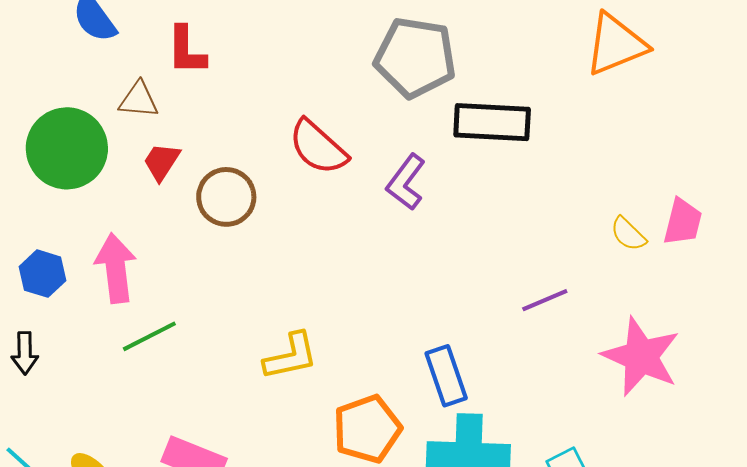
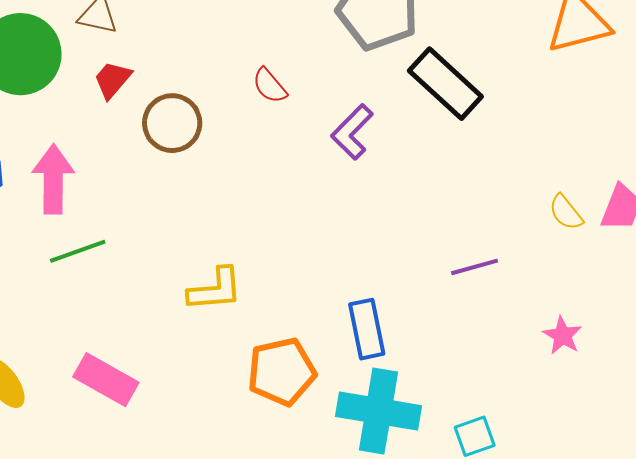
black rectangle: (492, 122) -> (445, 84), turned 32
red semicircle: (318, 147) -> (270, 86), size x0.6
pink star: (641, 357) -> (562, 335), size x0.5

